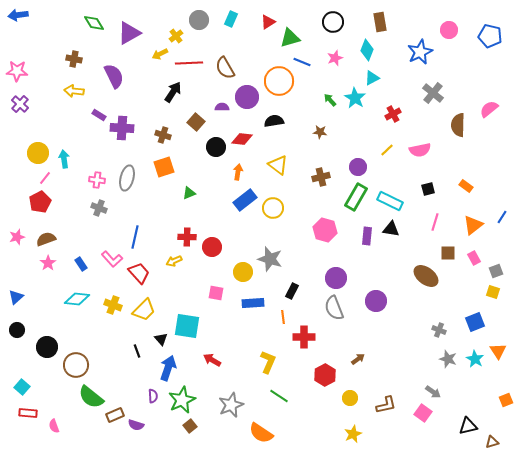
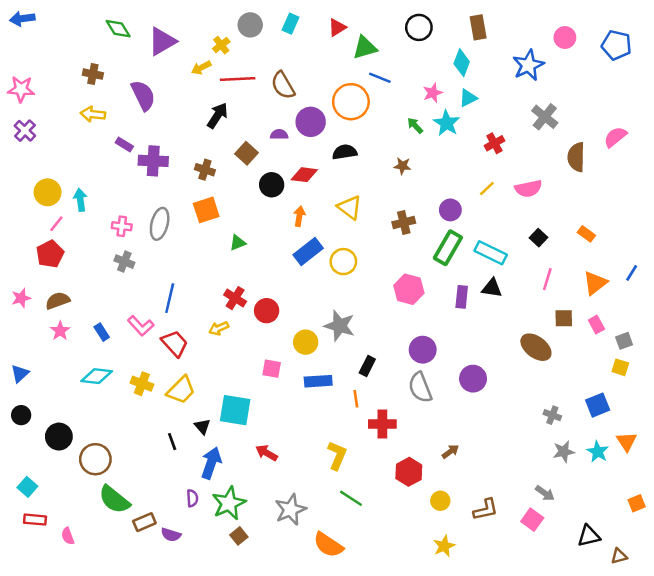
pink star: (335, 58) -> (433, 93), moved
black square: (428, 189) -> (538, 238), turned -32
red cross: (187, 237) -> (235, 298), turned 30
gray star: (448, 359) -> (564, 452), turned -30

